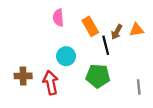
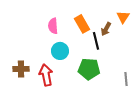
pink semicircle: (58, 18) -> (53, 26), moved
orange triangle: (137, 30) -> (123, 17), moved, turned -48

